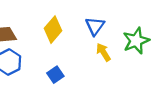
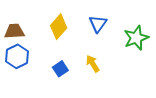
yellow arrow: (103, 52) -> (93, 64), moved

